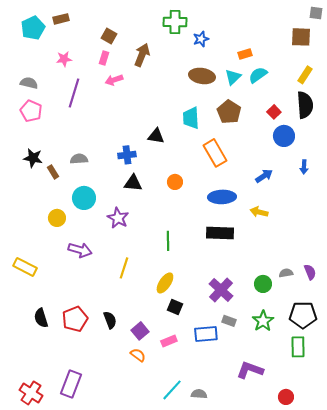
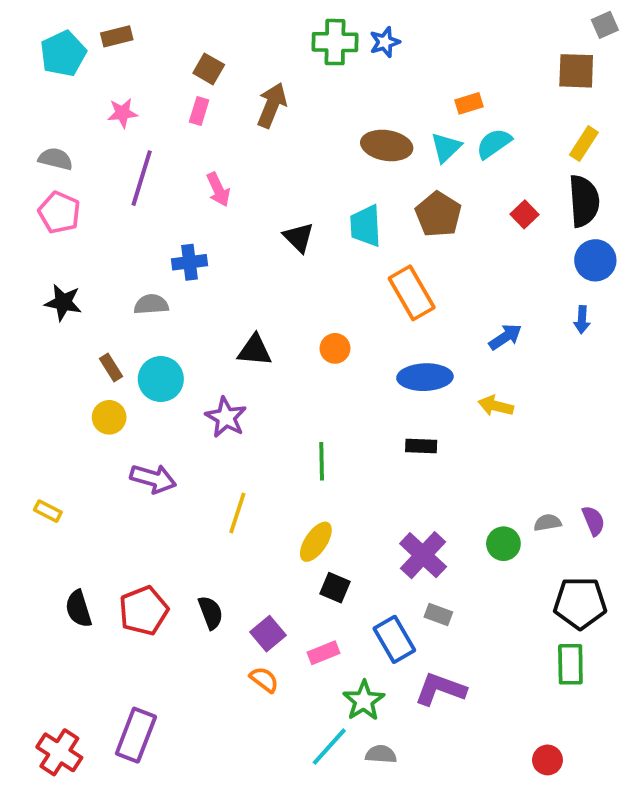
gray square: (316, 13) -> (605, 25), turned -32
blue star: (201, 39) -> (385, 42), moved
pink arrow: (114, 80) -> (218, 190), moved, turned -96
black triangle: (156, 136) -> (299, 237), moved, turned 36
blue circle: (284, 136) -> (595, 260), moved
blue cross: (127, 155) -> (190, 262), moved
brown rectangle: (53, 172) -> (111, 368), moved
black rectangle: (220, 233) -> (421, 446), size x0.6
yellow rectangle: (25, 267) -> (48, 511), size x0.6
green star: (263, 321) -> (364, 701), moved
blue rectangle: (206, 334) -> (394, 639), turned 65
purple L-shape: (250, 370) -> (440, 689), moved

